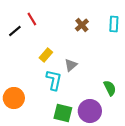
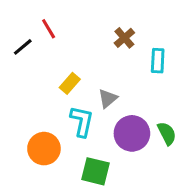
cyan rectangle: (114, 24) -> (158, 61), moved
orange circle: (14, 98) -> (44, 149), moved
purple circle: (90, 111) -> (132, 133), moved

